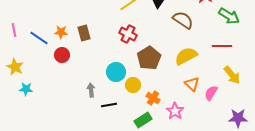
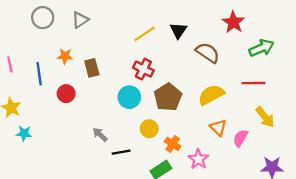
green arrow: (229, 16) -> (262, 48), turned -55
orange star: (61, 32) -> (65, 56), moved
blue line: (39, 38) -> (39, 74), turned 48
cyan circle: (116, 72) -> (129, 97), moved
gray arrow: (91, 90) -> (100, 135), turned -40

